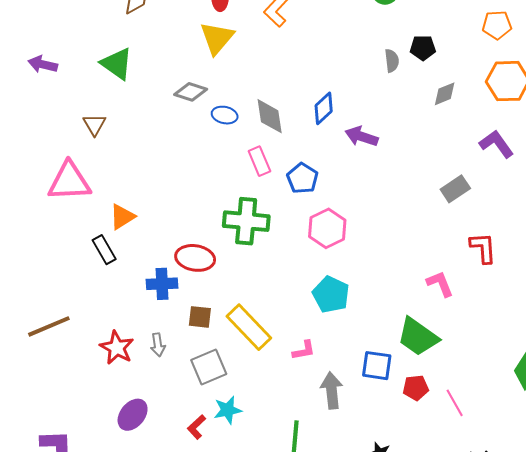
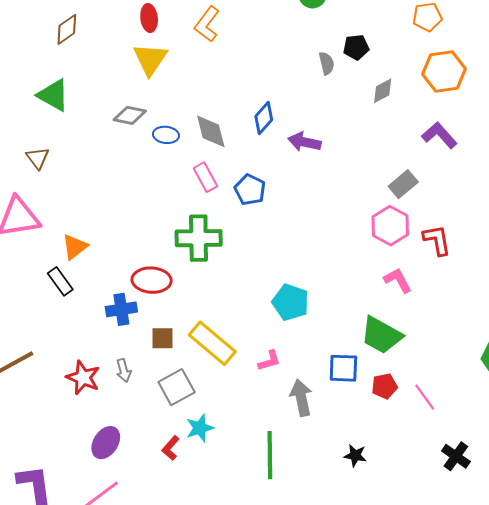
pink hexagon: (327, 228) -> (390, 226), moved

